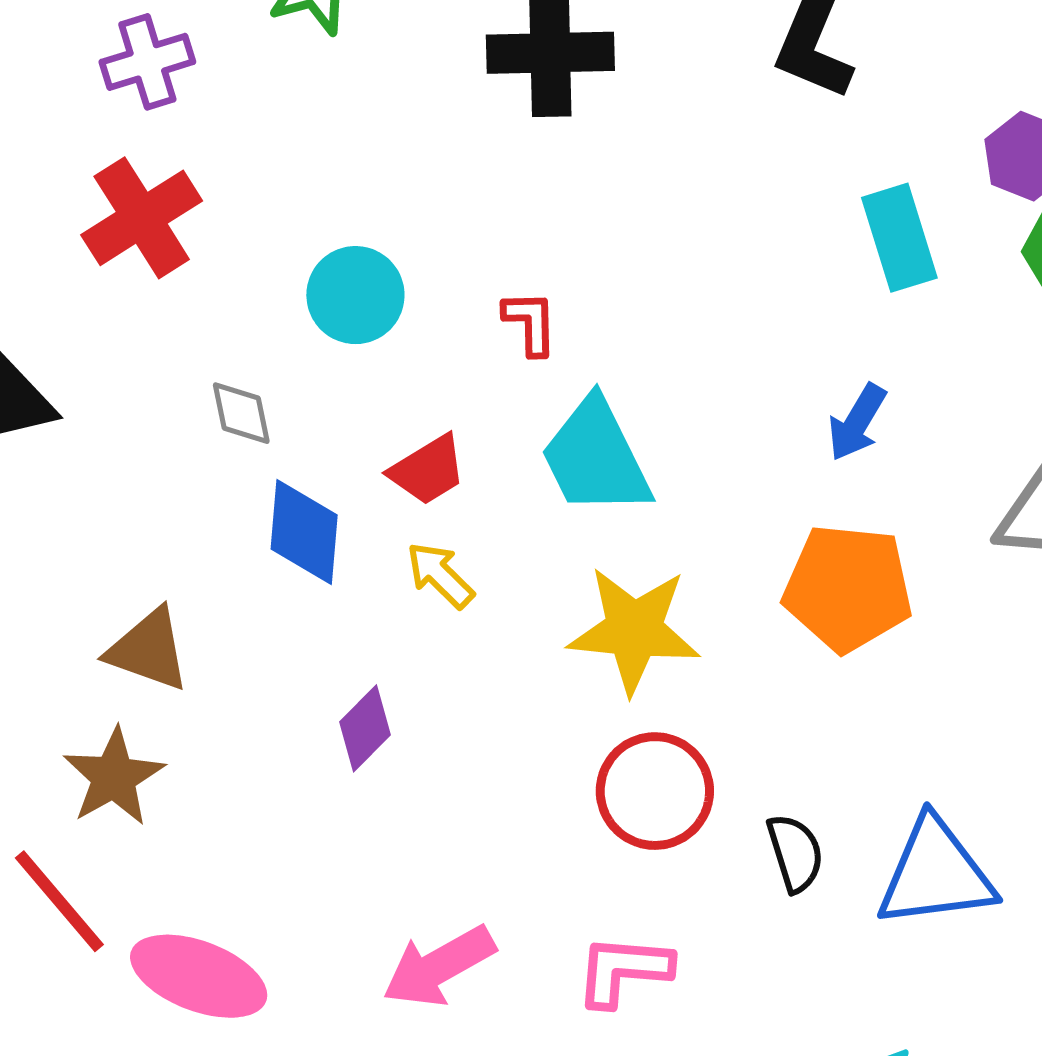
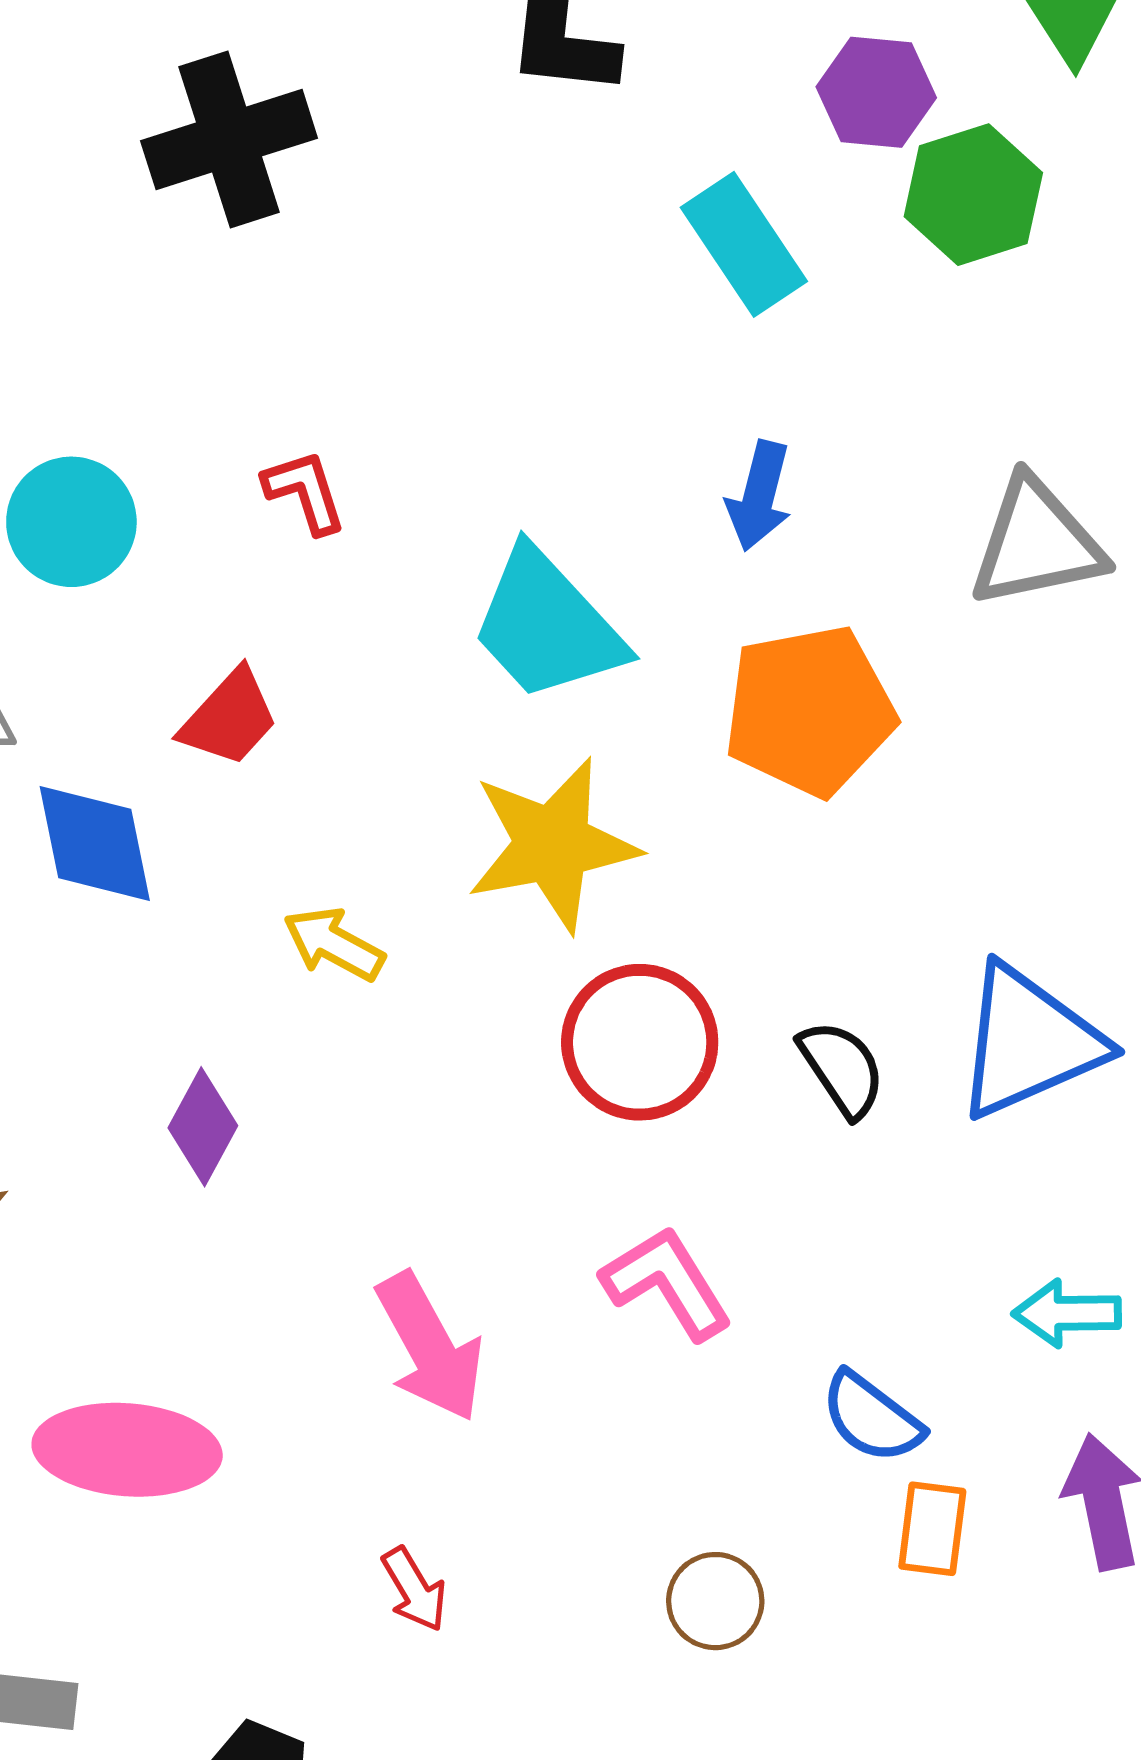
cyan trapezoid: (596, 457) -> (547, 625), moved
yellow arrow: (440, 575) -> (334, 944), moved
purple diamond: (365, 728) -> (203, 1127), moved
pink arrow: (439, 966) -> (430, 1347), turned -73
pink L-shape: (623, 970) -> (667, 1283), turned 70

